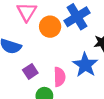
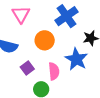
orange circle: (50, 27) -> (45, 40), moved

